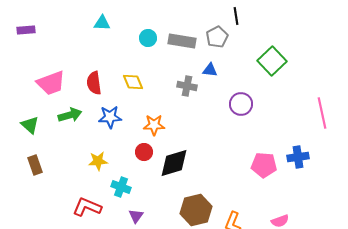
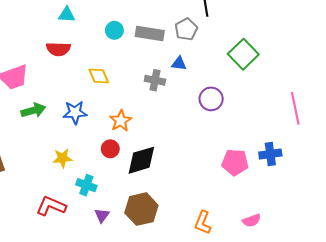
red semicircle: (94, 83) -> (58, 49), moved, turned -80
orange star: (154, 125) -> (121, 121), turned -30
brown hexagon: (196, 210) -> (141, 209), moved

